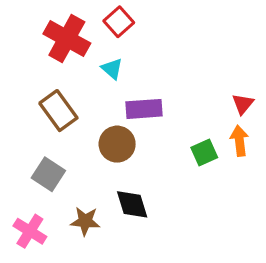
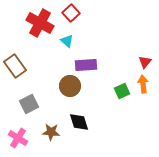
brown rectangle: (58, 111) -> (15, 66), moved
gray square: (48, 174) -> (29, 104), turned 30

